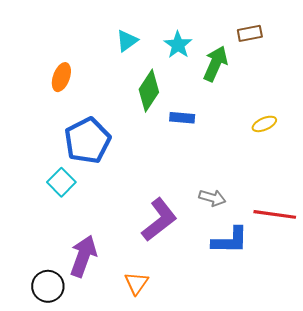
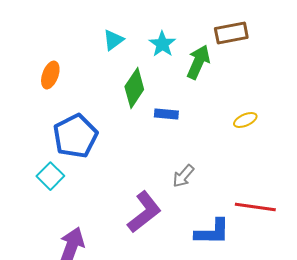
brown rectangle: (250, 33) -> (231, 33), size x1.4
gray arrow: (212, 198) -> (183, 176), moved, turned 115

